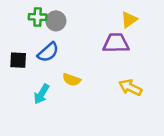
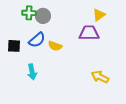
yellow semicircle: (72, 80) -> (55, 46), moved
yellow arrow: (130, 87) -> (100, 77), moved
cyan arrow: (42, 94) -> (32, 72), turned -42

